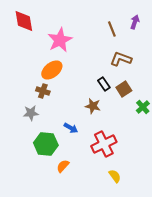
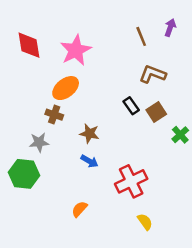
red diamond: (24, 21) -> (29, 45), moved
brown star: (93, 106) -> (90, 133), moved
green hexagon: (46, 144) -> (24, 174), moved

